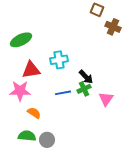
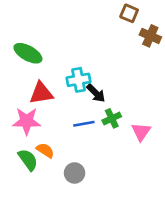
green ellipse: (21, 40) -> (28, 53), turned 55
black arrow: (86, 77) -> (96, 93), moved
green semicircle: (27, 136) -> (28, 160), moved, turned 48
gray circle: (47, 140) -> (75, 173), moved

